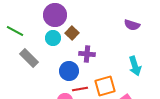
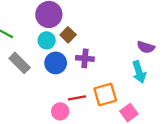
purple semicircle: (132, 25) -> (146, 47), moved
blue circle: (69, 71) -> (56, 63), moved

